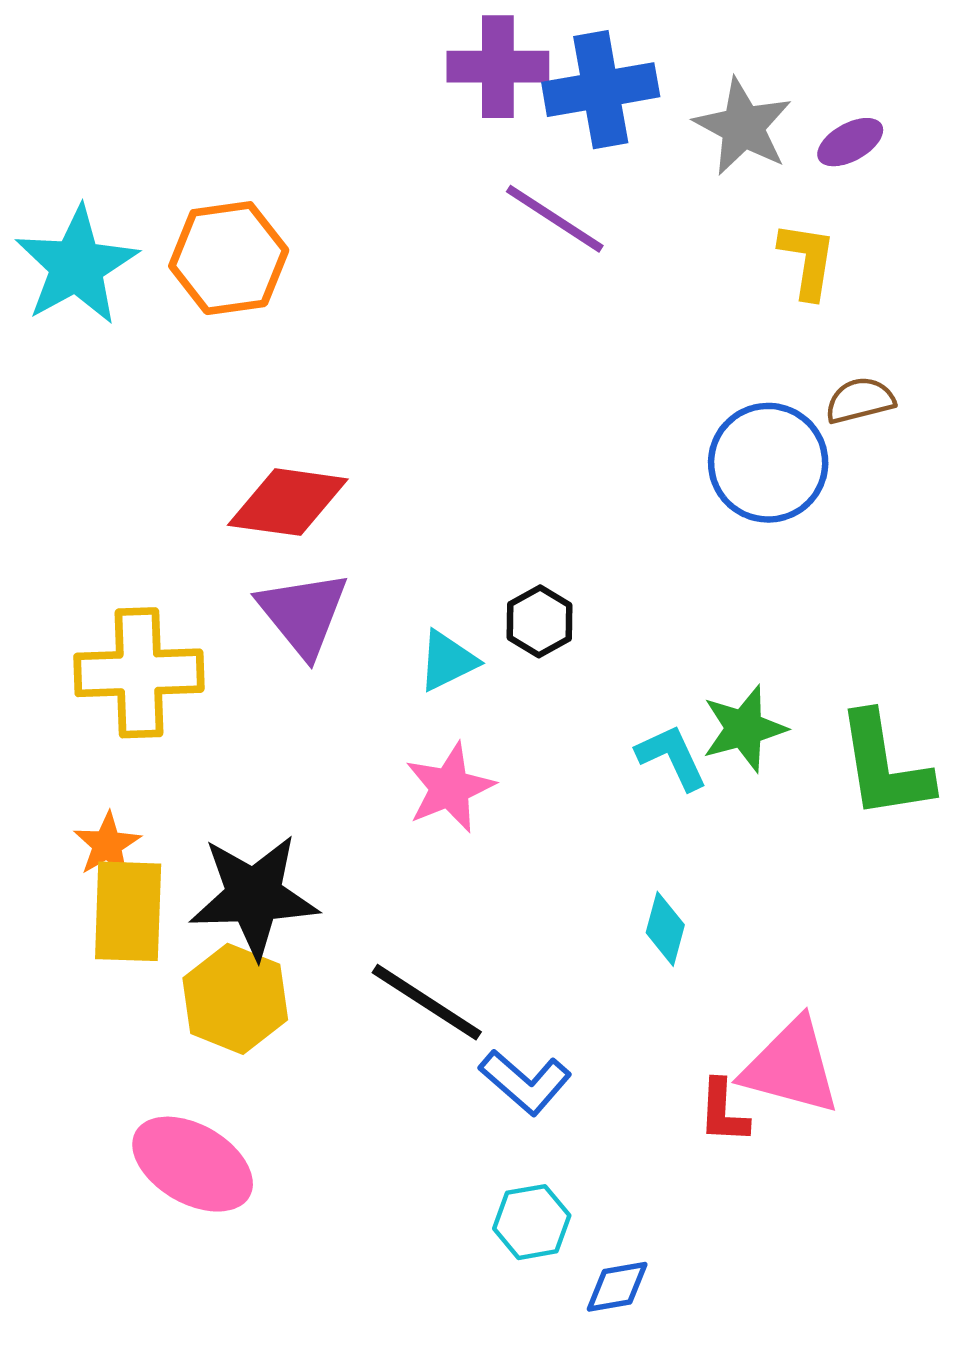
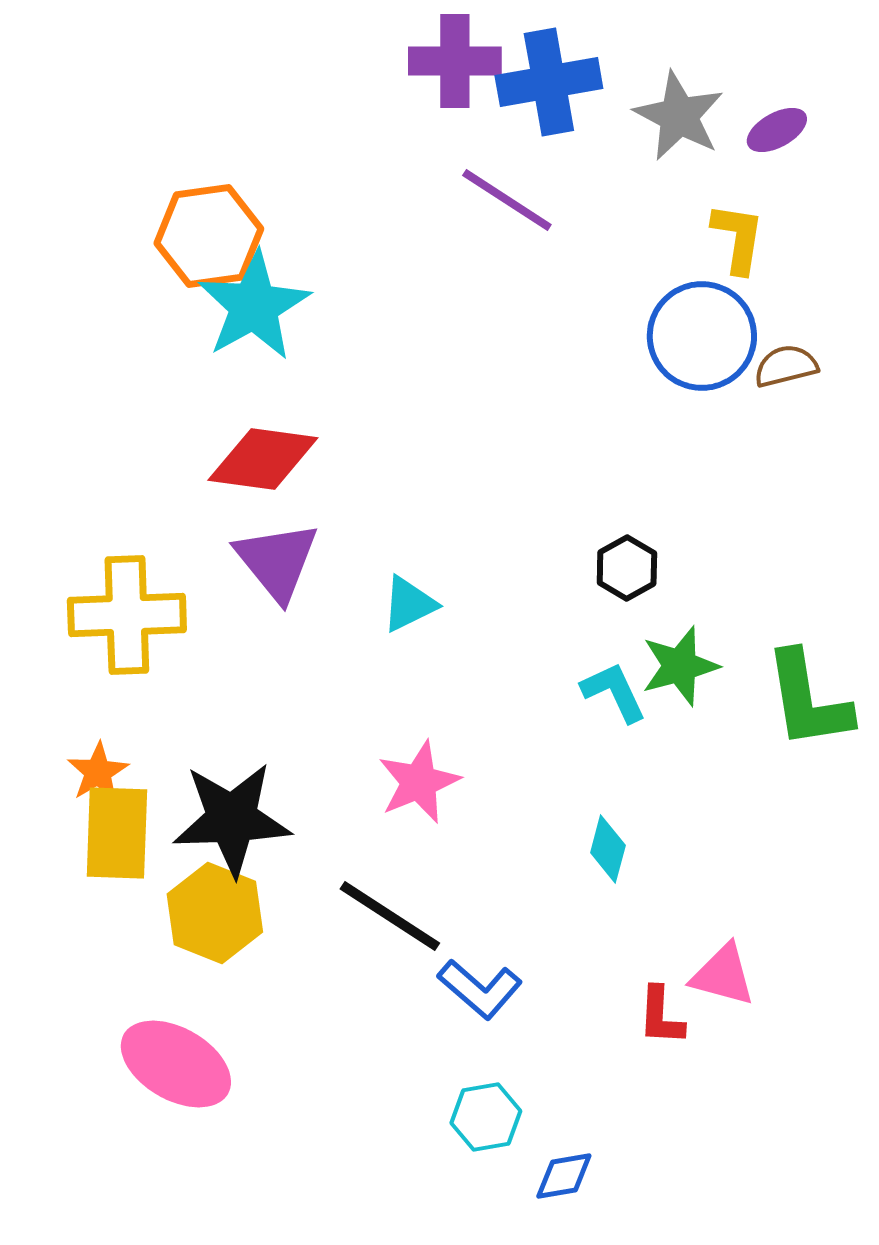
cyan star: (77, 266) -> (254, 306), moved
blue circle: (768, 463) -> (702, 336), moved
black hexagon: (539, 621) -> (627, 568), moved
pink star: (450, 788) -> (419, 782), moved
pink triangle: (791, 1067) -> (723, 975), size x0.7

